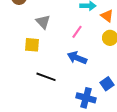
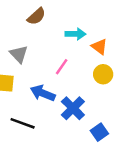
blue arrow: (77, 58) -> (43, 93), moved
blue cross: (86, 98) -> (73, 108), moved, turned 30

